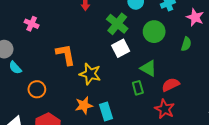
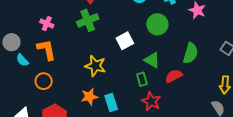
pink cross: (32, 24) -> (47, 24), moved
green cross: (117, 24) -> (88, 20), moved, turned 30
green semicircle: (186, 44) -> (191, 53), moved, size x1.5
orange L-shape: (66, 55) -> (46, 50), moved
red star: (165, 109) -> (151, 101), moved

